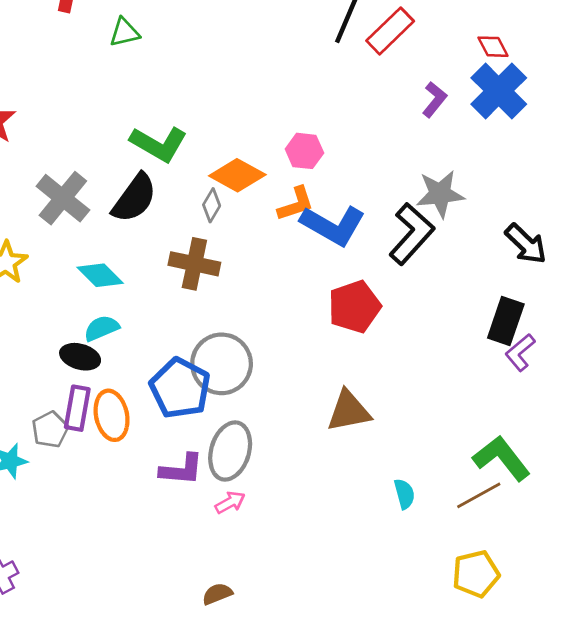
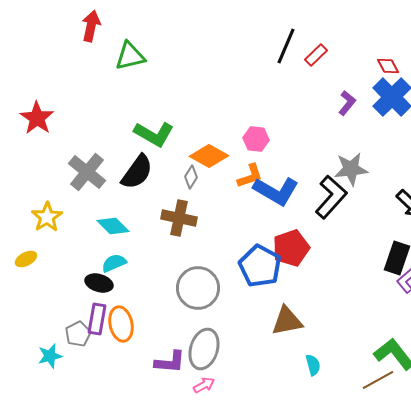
red rectangle: (390, 31) -> (316, 55), size x0.7
green triangle: (124, 32) -> (130, 56), size x1.4
blue pentagon: (180, 388) -> (260, 266), moved
cyan semicircle: (404, 494) -> (313, 365), moved

